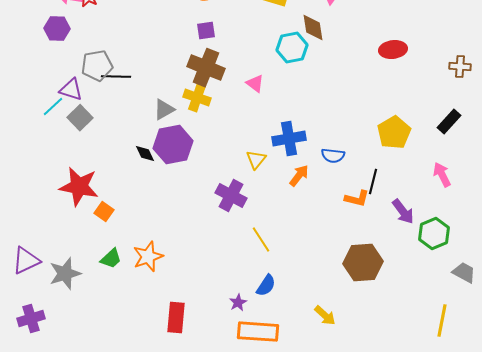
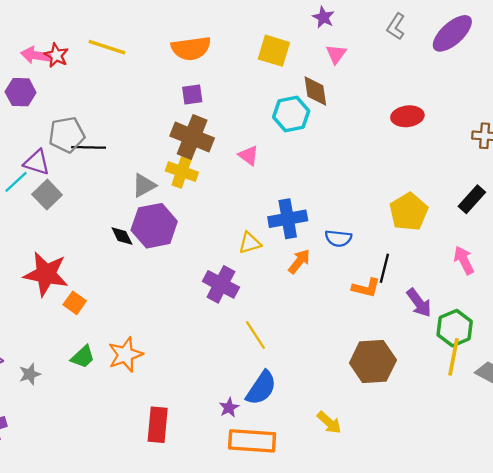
yellow triangle: (256, 160) -> (250, 243), turned 35
gray star: (65, 274) -> (30, 374), size x0.6
blue semicircle: (266, 286) -> (261, 388), size x1.4
yellow line: (442, 321) -> (453, 357), moved

